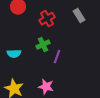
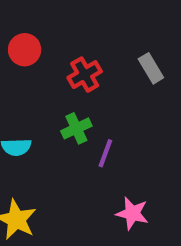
pink star: (46, 87) -> (132, 213), moved

